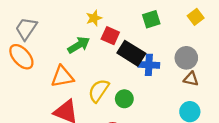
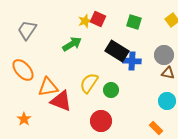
green square: (151, 19) -> (134, 22), turned 35
red square: (110, 36) -> (98, 19), moved
orange ellipse: (21, 57) -> (23, 70), moved
orange triangle: (62, 77) -> (48, 87), moved

